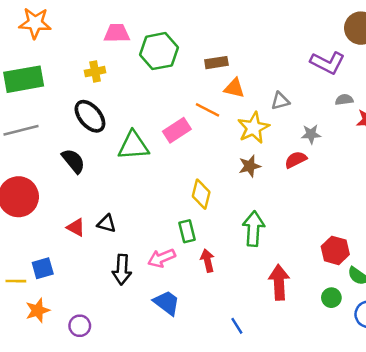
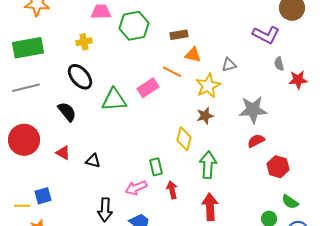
gray semicircle: (344, 100) -> (279, 64), turned -96
gray star: (311, 134) -> (253, 110), moved, size x1.8
red semicircle: (296, 160) -> (256, 141), moved
yellow diamond: (201, 194) -> (184, 139), moved
red triangle: (76, 227) -> (63, 153), moved
red hexagon: (335, 250) -> (278, 167), moved
black arrow: (122, 270) -> (105, 210), moved
red arrow: (279, 282) -> (210, 207), moved

